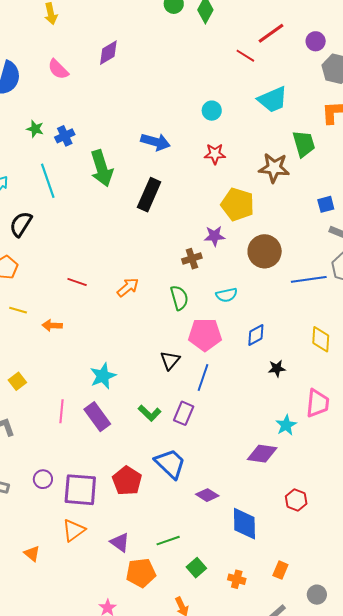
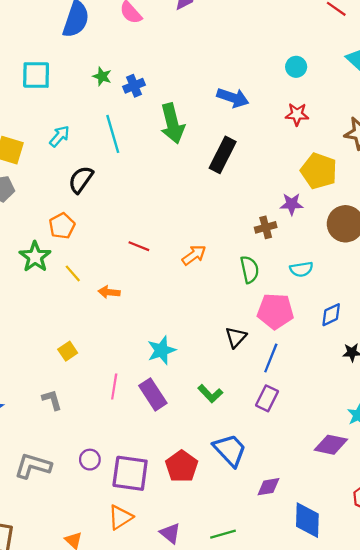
yellow line: (18, 310) -> (73, 273), turned 30
purple rectangle: (184, 413) -> (267, 398), moved
purple diamond: (207, 495) -> (268, 487), turned -45

